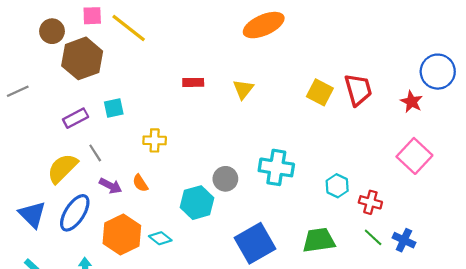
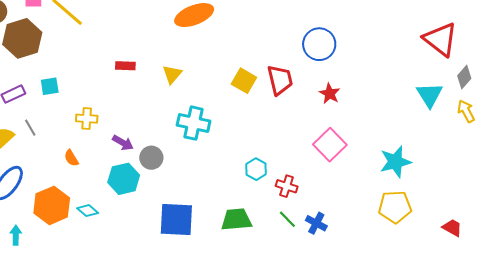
blue circle: (438, 72) -> (319, 44), moved
cyan cross: (276, 167) -> (194, 123), moved
purple arrow: (111, 186) -> (123, 143), moved
blue square: (255, 243) -> (176, 220), turned 30

